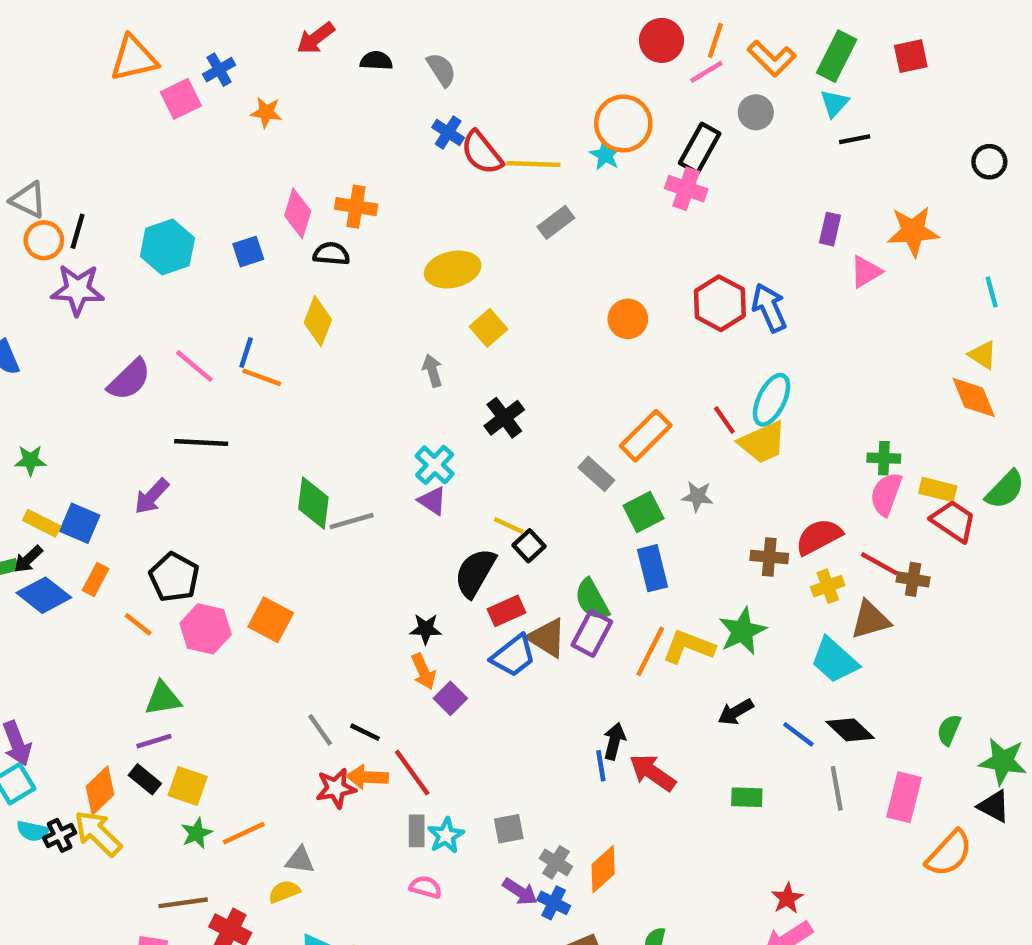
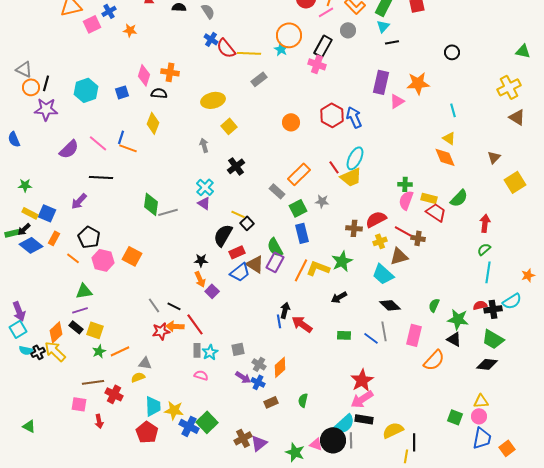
purple rectangle: (830, 229) -> (381, 82), size x1.6
blue line: (798, 734) -> (371, 338), moved
red star: (787, 898) -> (362, 380), size x1.6

